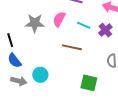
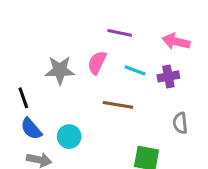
purple cross: (105, 30) -> (168, 76), turned 32
cyan circle: (40, 75) -> (69, 137), moved

